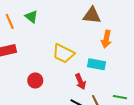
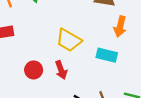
red arrow: (80, 82) -> (61, 70), moved

